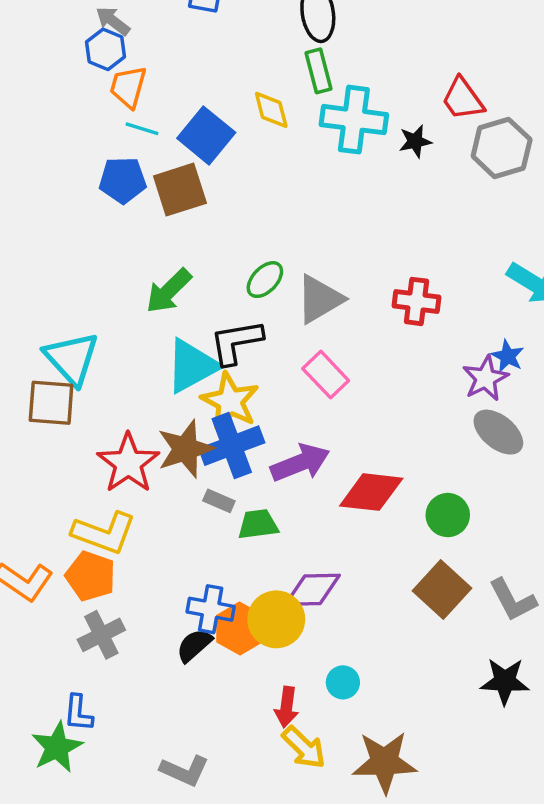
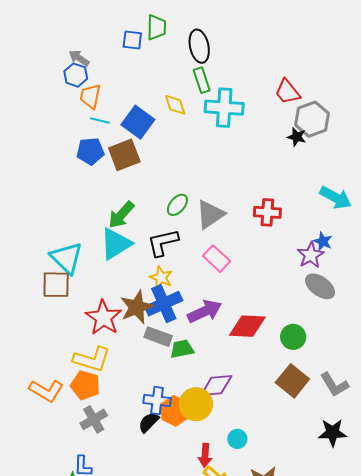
black star: (415, 141) -> (297, 137), moved, turned 30
cyan triangle: (192, 366) -> (116, 244), moved
yellow star: (230, 401) -> (161, 278), size x0.7
gray rectangle: (219, 501) -> (158, 337), size x1.5

